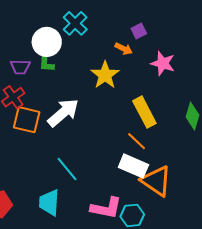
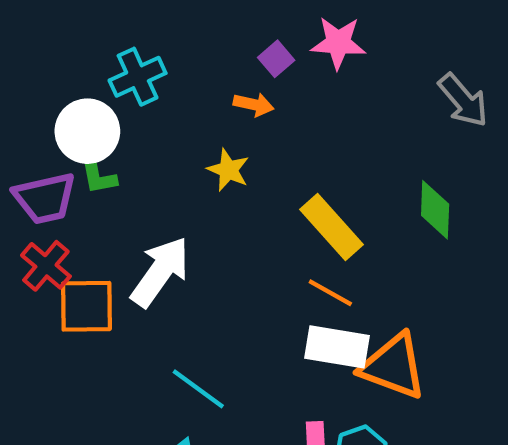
cyan cross: (75, 23) -> (138, 77), turned 35
pink star: (163, 63) -> (338, 43), moved
purple trapezoid: (20, 67) -> (45, 198), size x1.4
yellow star: (105, 75) -> (228, 170), size x0.7

